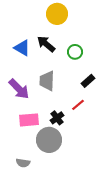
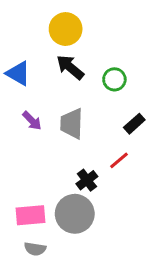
yellow circle: (57, 14) -> (66, 29), moved
blue triangle: (22, 48) -> (18, 73), moved
purple arrow: (19, 89) -> (32, 121), moved, size x0.6
pink rectangle: (29, 120) -> (30, 215), moved

